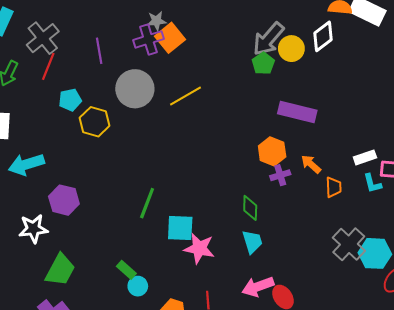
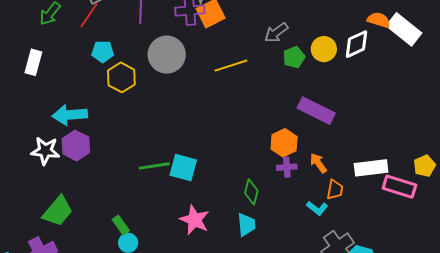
gray arrow: (268, 39) -> (276, 33), moved, size x0.7
yellow line: (185, 96) -> (231, 66), moved
white rectangle: (365, 157) -> (371, 168), size x1.5
cyan arrow: (26, 164) -> (70, 115), moved
cyan L-shape: (372, 183) -> (317, 208), moved, turned -50
green line: (147, 203) -> (154, 166), turned 48
cyan square: (180, 228) -> (183, 168), moved
white star: (33, 229) -> (45, 151), moved

